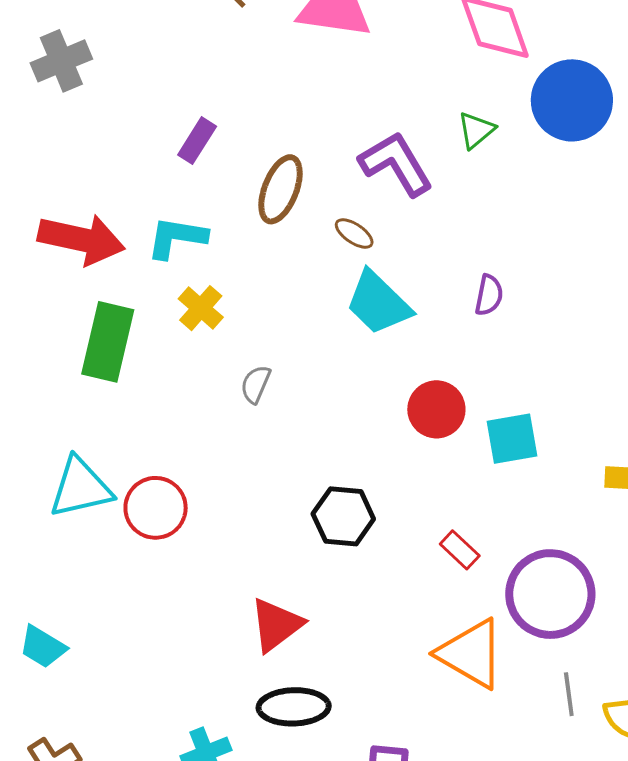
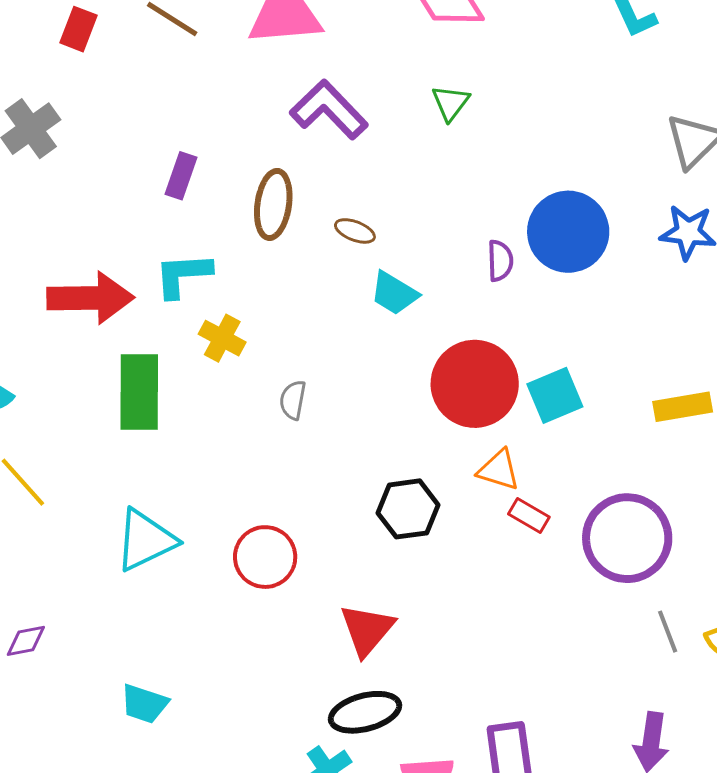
blue circle: (572, 100) -> (568, 232), moved
purple L-shape: (396, 164) -> (329, 110), moved
cyan trapezoid: (378, 303) -> (394, 293), size x0.7
red circle: (436, 409) -> (475, 384), size x1.5
red circle: (156, 508) -> (265, 557), moved
orange triangle: (471, 654) -> (499, 470), moved, size x0.6
black ellipse: (294, 707) -> (365, 712), moved

